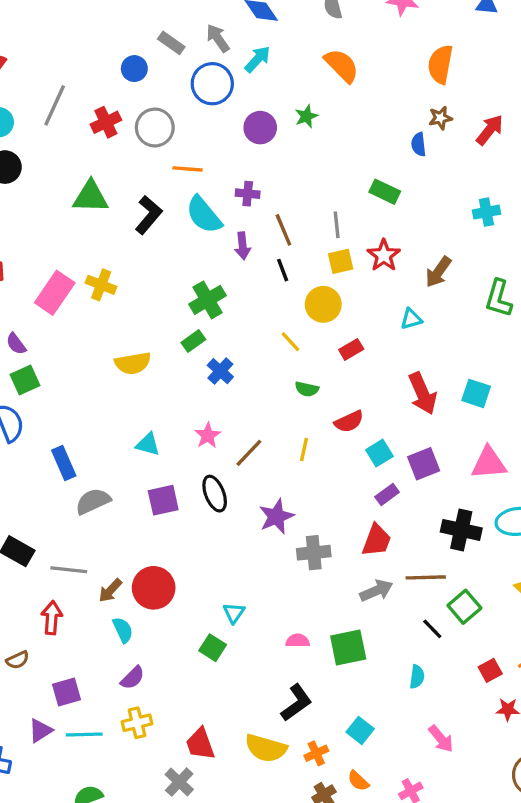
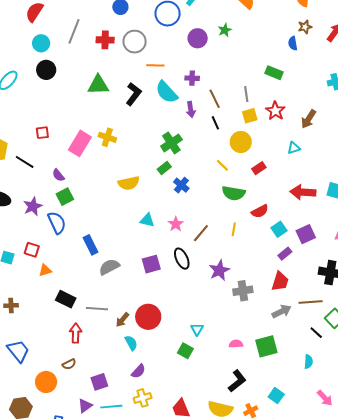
red cross: (106, 122) -> (105, 40), turned 30
green semicircle: (307, 389) -> (234, 193), size x1.6
red arrow: (423, 393) -> (303, 192), turned 120
cyan triangle: (148, 444) -> (147, 220), moved
red arrow: (52, 618) -> (76, 333), moved

